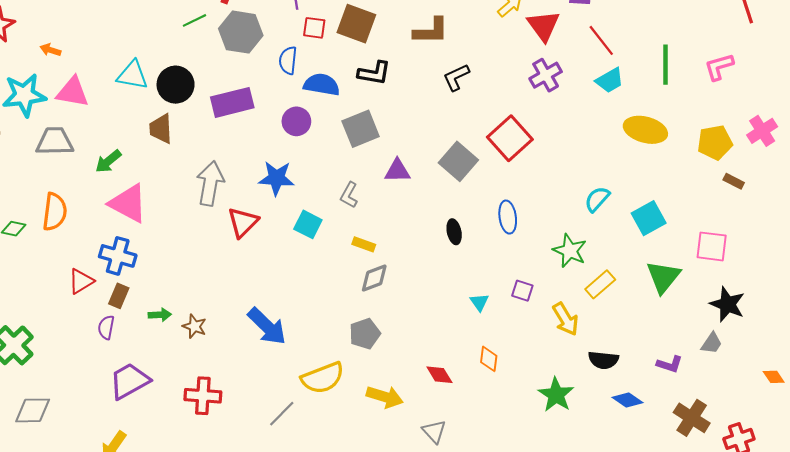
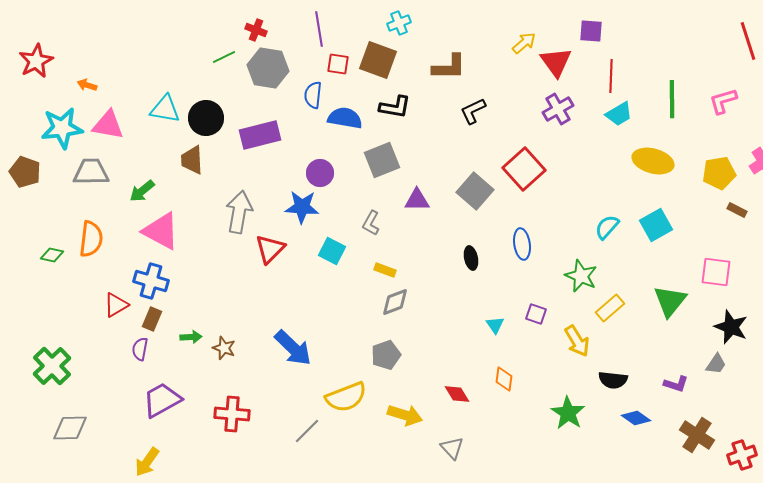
red line: (601, 40) -> (611, 76), turned 40
purple circle: (296, 121) -> (320, 173), moved
cyan square: (649, 218) -> (656, 225), moved

